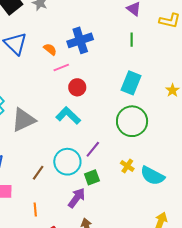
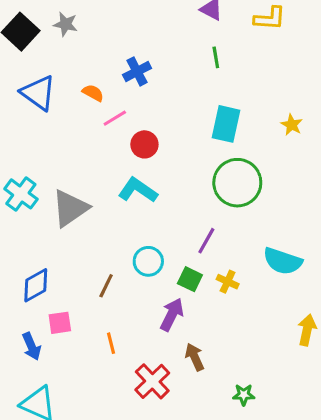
blue cross: (80, 40) -> (137, 71), size x0.7
purple line: (93, 149) -> (206, 241), moved
cyan circle: (67, 162) -> (148, 261), size x0.7
yellow cross: (127, 166) -> (228, 282), moved
green square: (92, 177) -> (190, 279), turned -35

